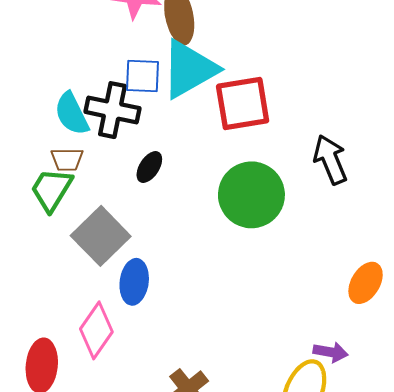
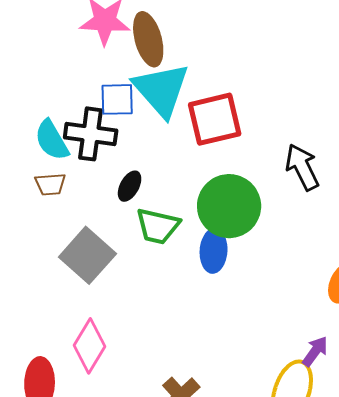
cyan triangle: (189, 69) -> (161, 90), turned -38
green trapezoid: (51, 190) -> (158, 226), moved, turned -105
blue ellipse: (134, 282) -> (214, 251), moved
purple arrow: (331, 352) -> (315, 351), turned -60

